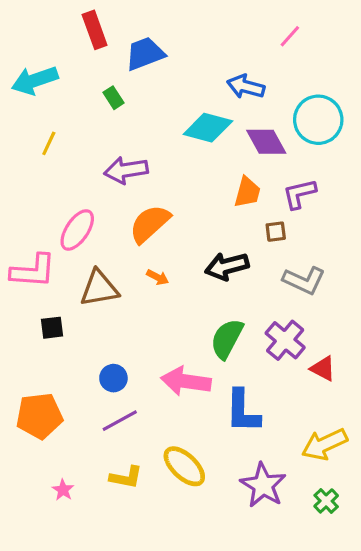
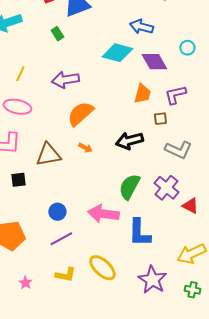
cyan circle: (318, 120) -> (187, 48), size x0.5
yellow line: (49, 143) -> (20, 74), moved
pink ellipse: (77, 230) -> (17, 107), moved, turned 68
green cross: (326, 501) -> (192, 290), turned -35

